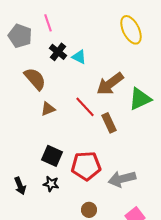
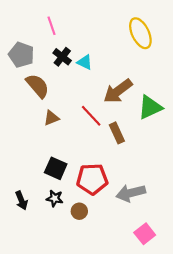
gray pentagon: (20, 36) -> (21, 55), moved
brown circle: (89, 210) -> (79, 211), moved

